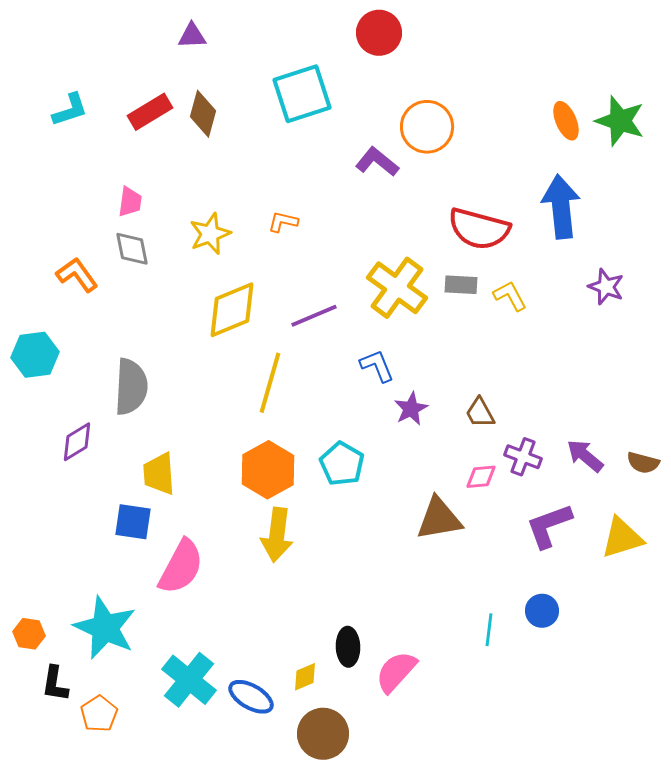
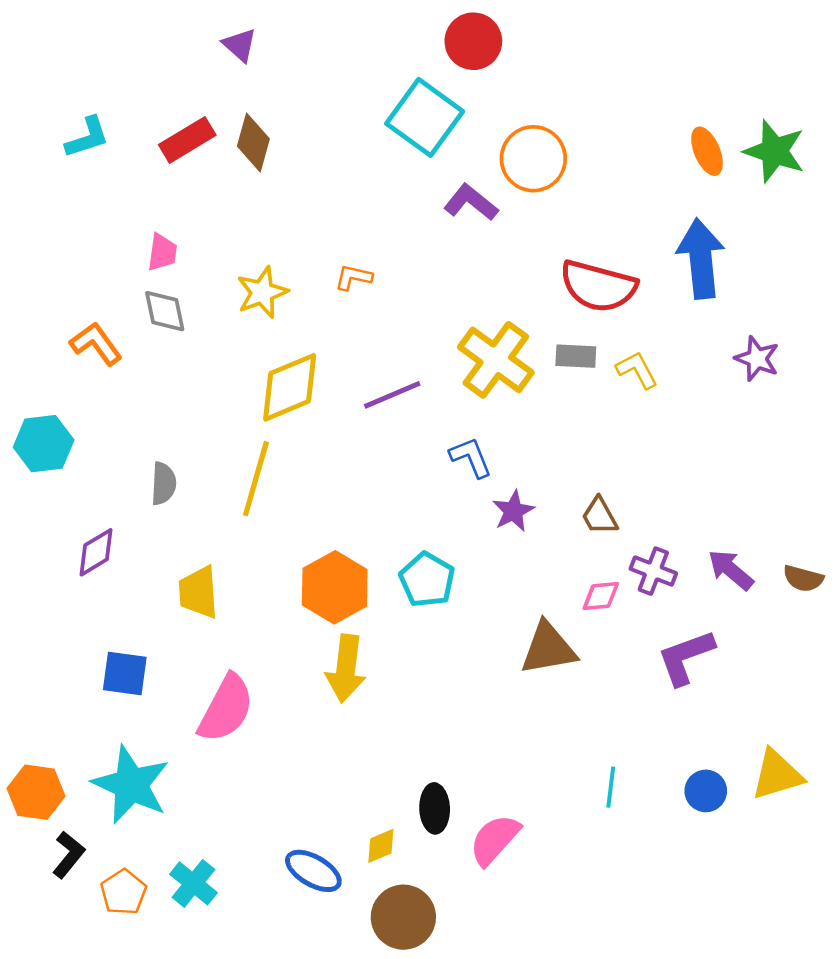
purple triangle: (192, 36) -> (240, 45), turned 44
cyan square: (302, 94) -> (425, 117), moved, turned -36
yellow line: (270, 383) -> (256, 479), moved
gray semicircle: (131, 387) -> (163, 484), size x0.6
blue square: (133, 522) -> (125, 673), moved
yellow triangle: (622, 538) -> (777, 775), moved
blue circle: (542, 611) -> (706, 791), moved
orange hexagon: (29, 634) -> (36, 792), size x1.4
cyan cross: (189, 680) -> (193, 883), moved, size x0.7
black L-shape: (55, 684) -> (69, 855), turned -150

